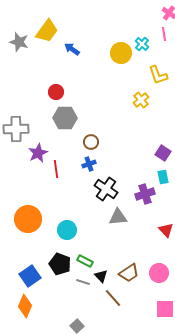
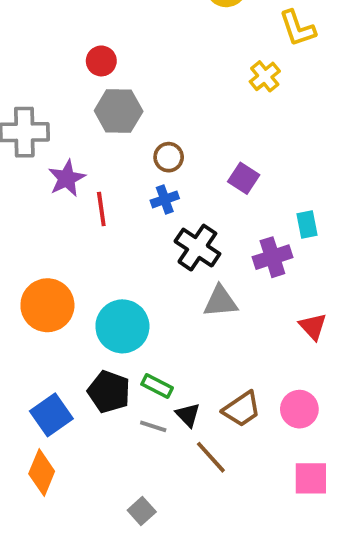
purple square: (163, 153) -> (244, 178), moved
cyan circle: (67, 230) -> (122, 326), size x1.4

